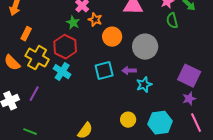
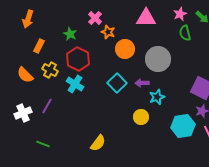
green star: (73, 23) -> (70, 34), moved
yellow cross: (37, 58) -> (50, 70), size x0.7
cyan square: (104, 71) -> (117, 83), turned -30
yellow circle: (128, 120) -> (141, 117), moved
cyan hexagon: (160, 123) -> (183, 126), moved

